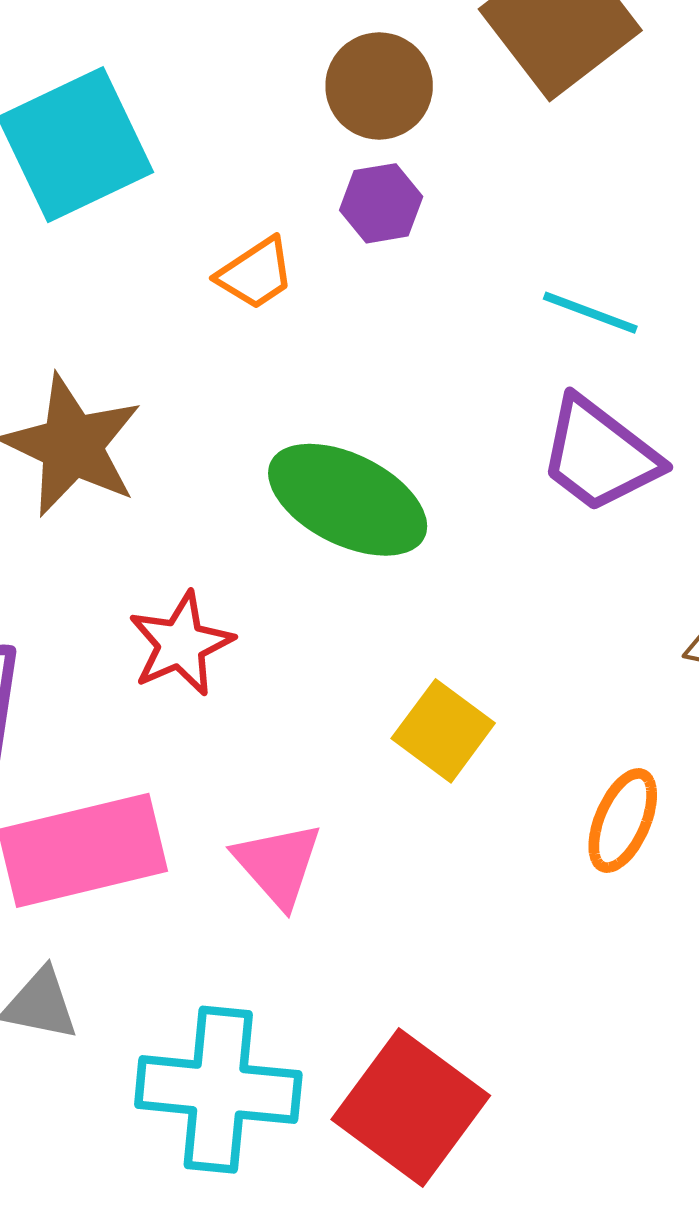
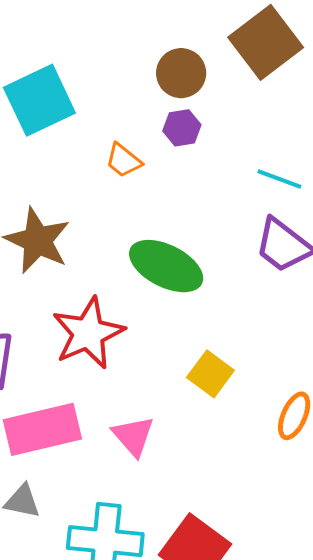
orange trapezoid: (256, 273) -> (123, 160), turned 72
red star: (181, 644) -> (88, 333), size x1.5

